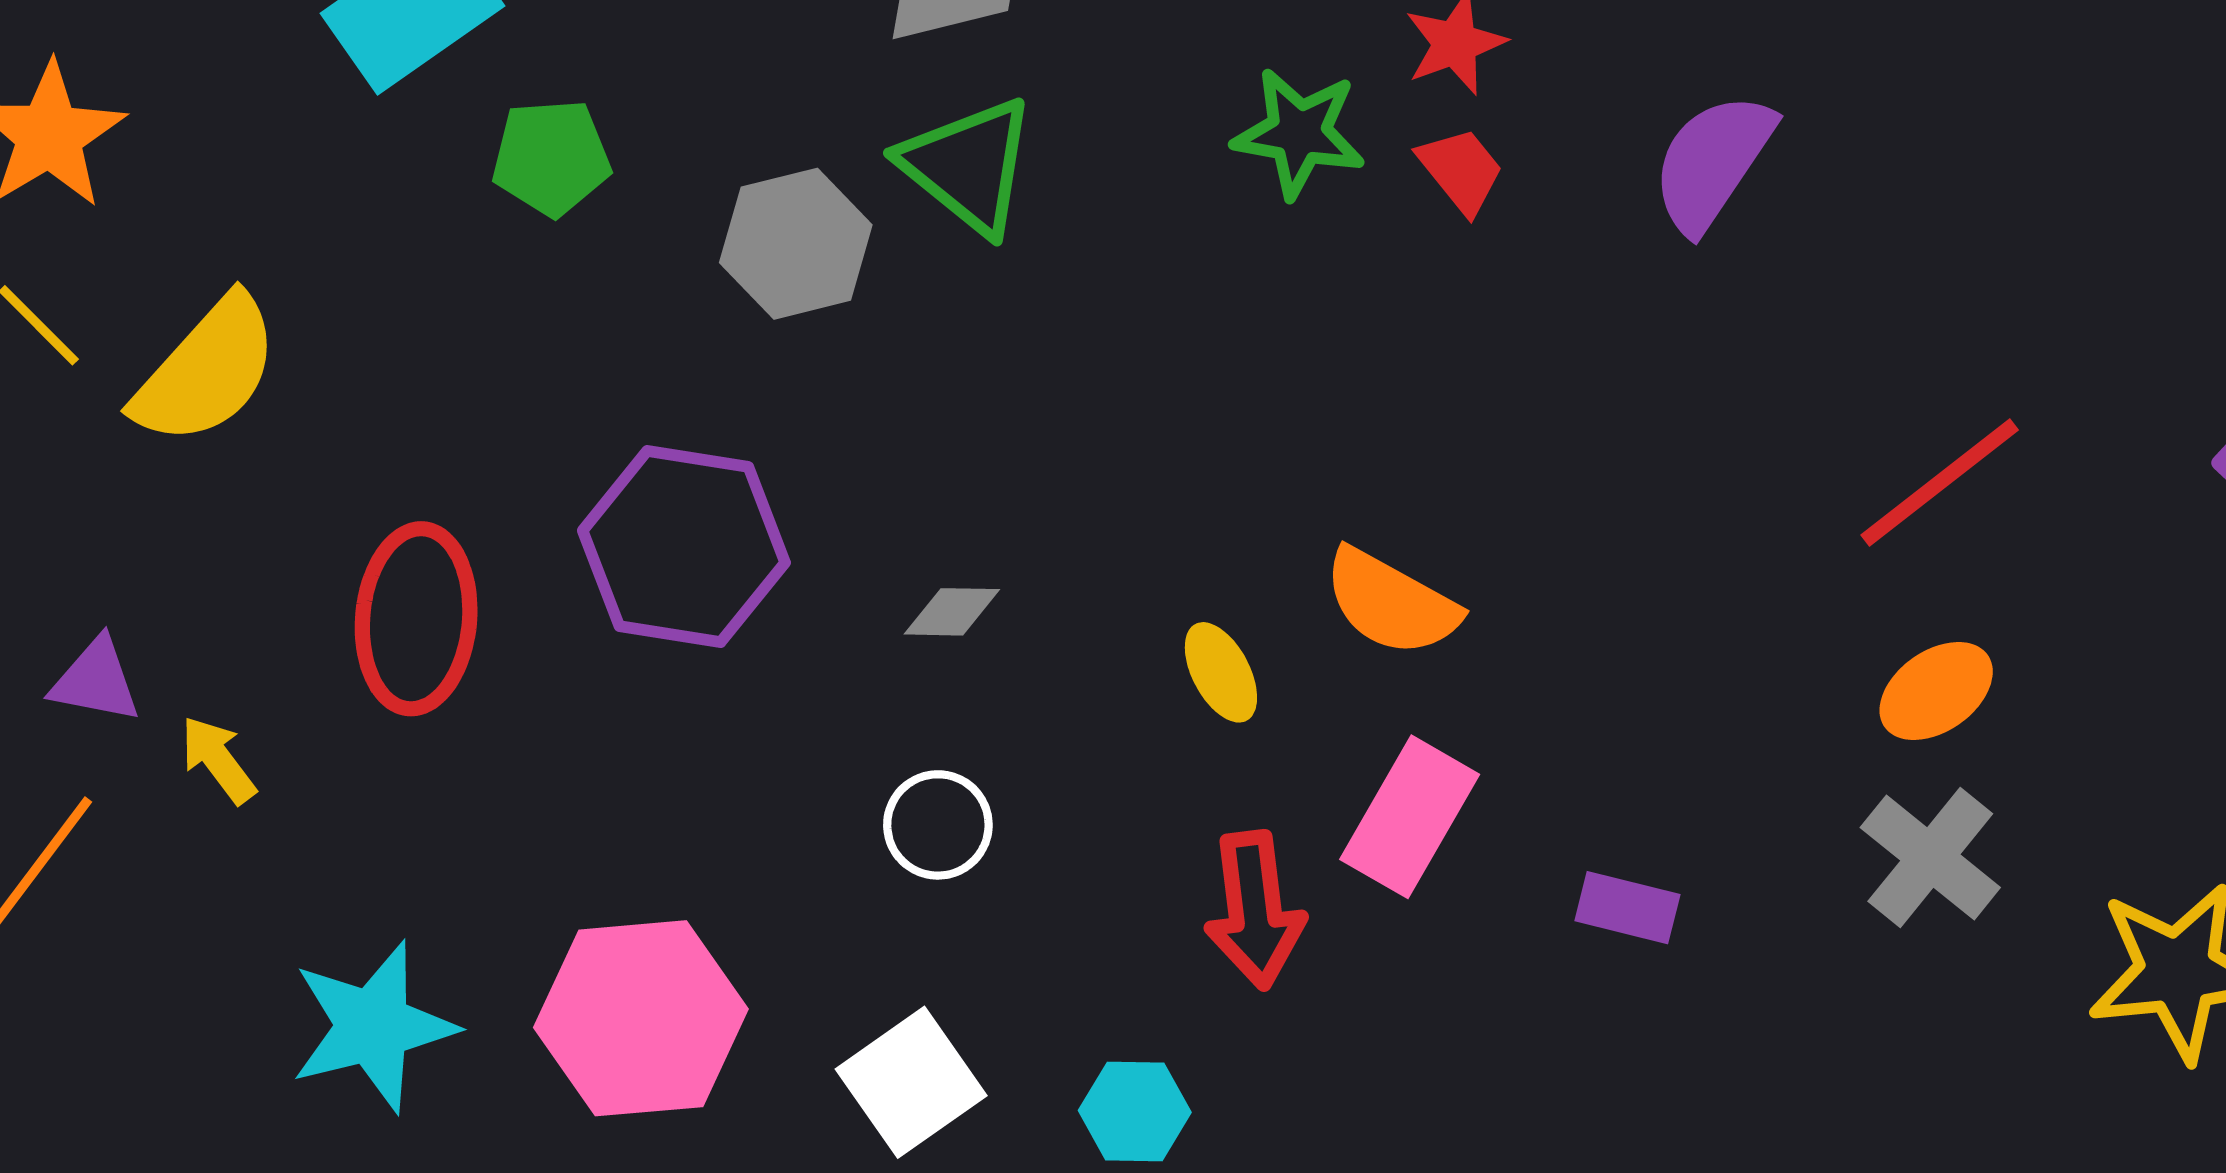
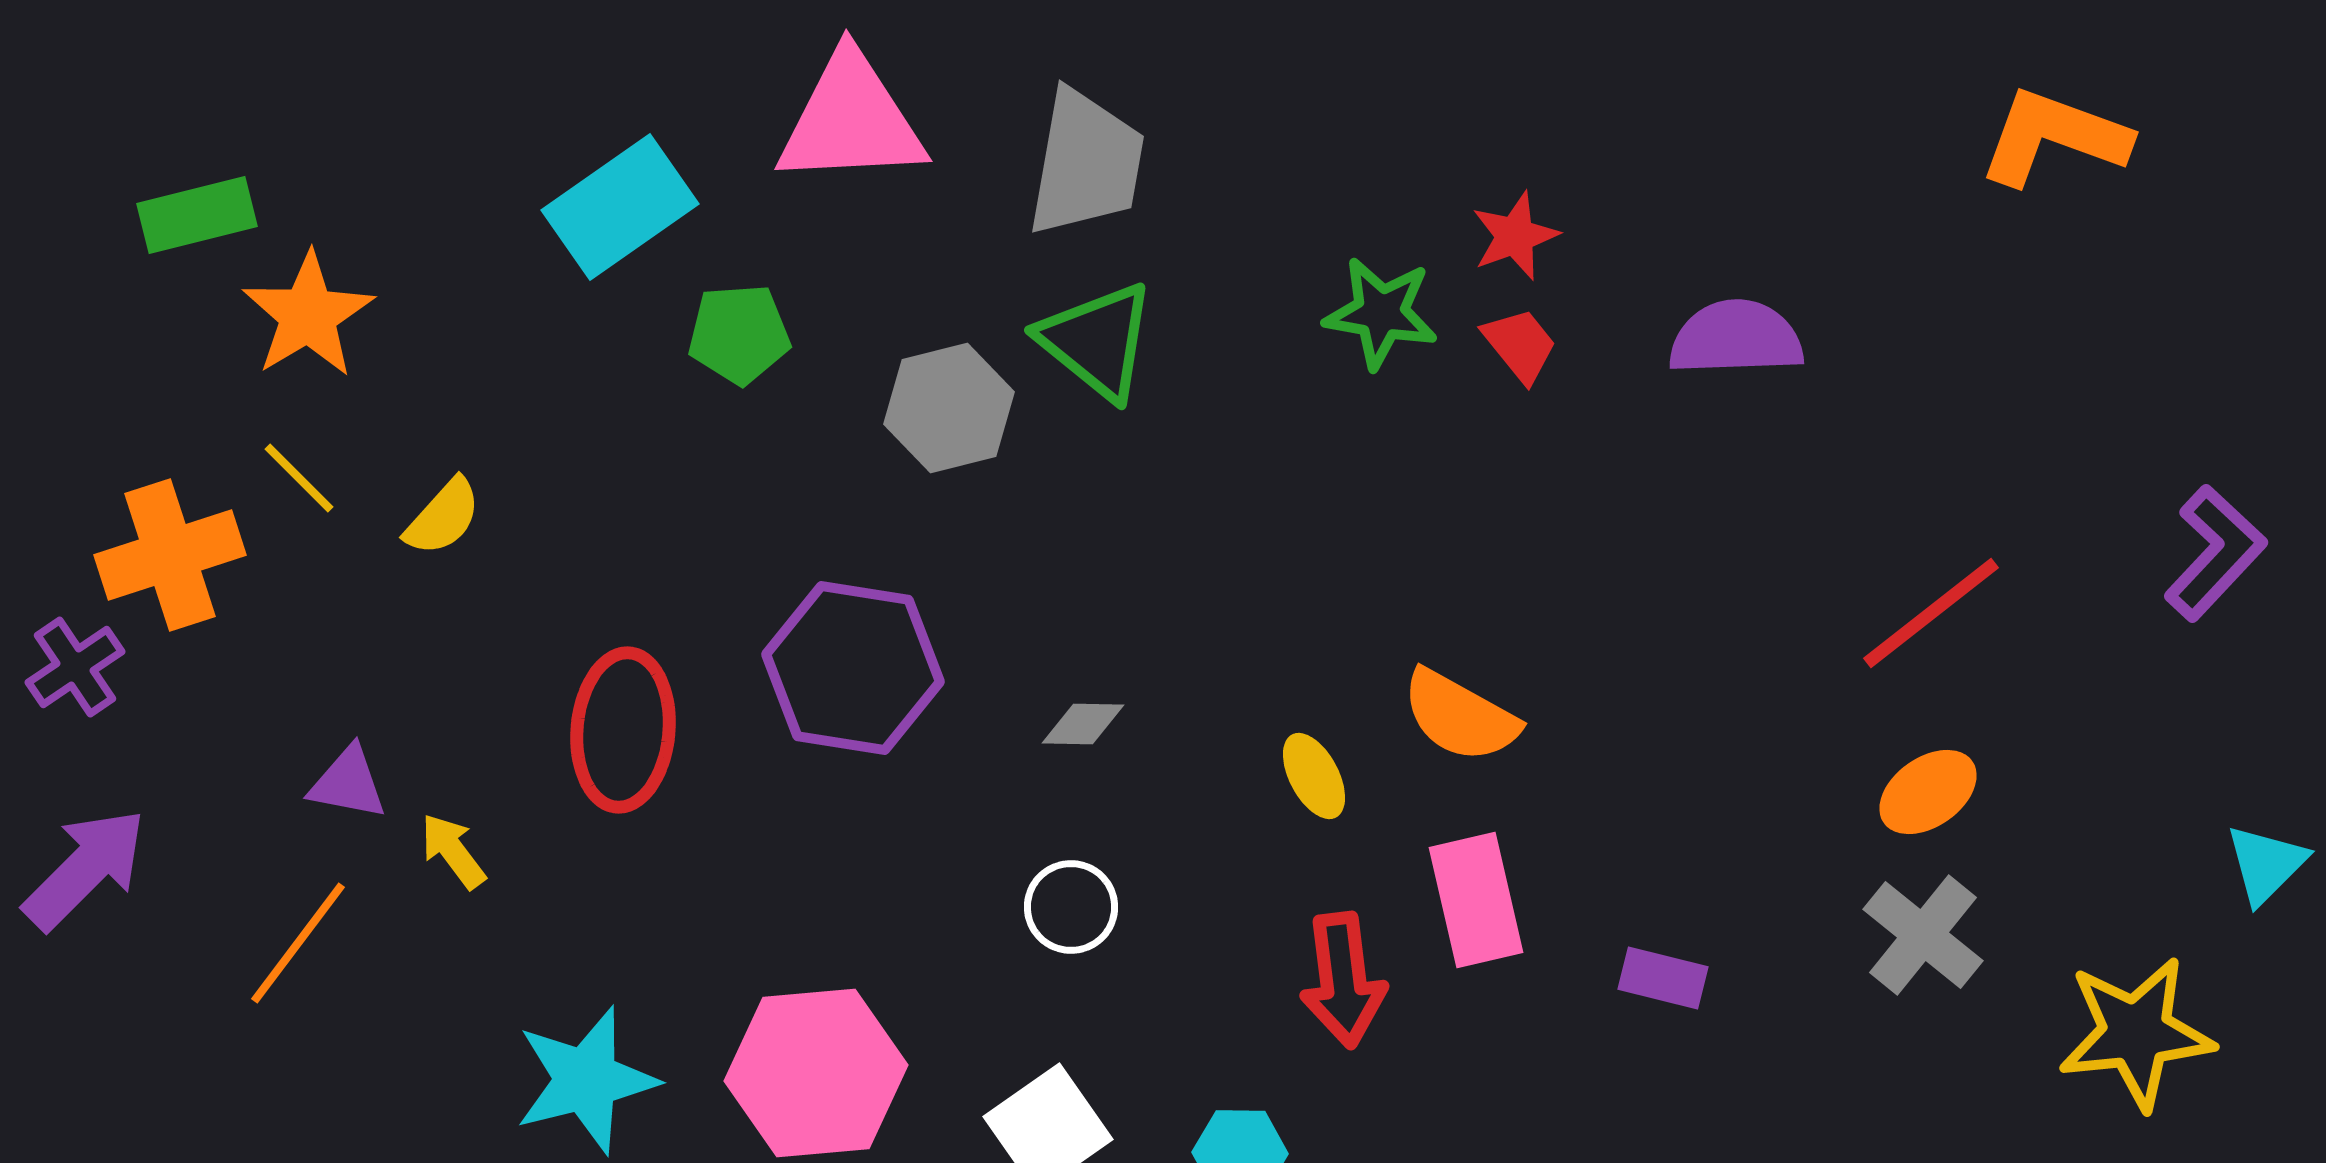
purple semicircle: (1712, 162) -> (1736, 338), turned 54
yellow semicircle: (206, 371) -> (443, 517), size x0.6
pink rectangle: (1410, 817) -> (1476, 900), turned -43

